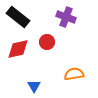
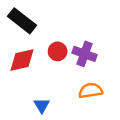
purple cross: (66, 17) -> (84, 54), moved

